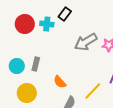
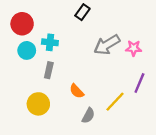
red circle: (25, 24) -> (22, 24), moved
cyan cross: (47, 24) -> (50, 42), moved
cyan circle: (17, 66) -> (27, 50), moved

